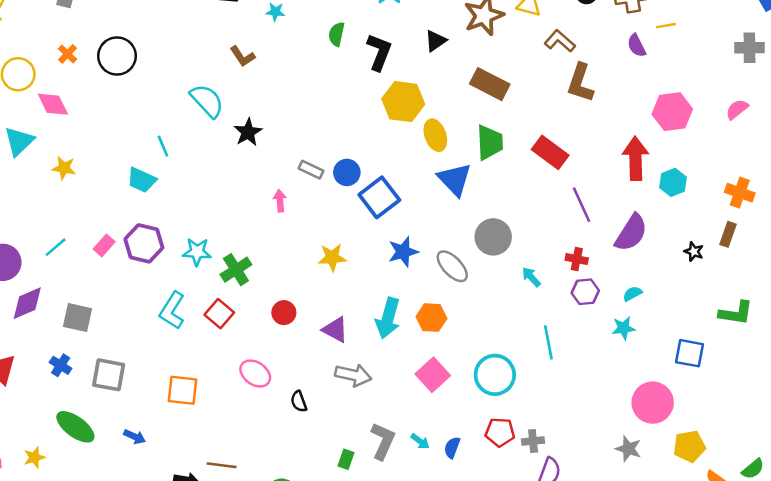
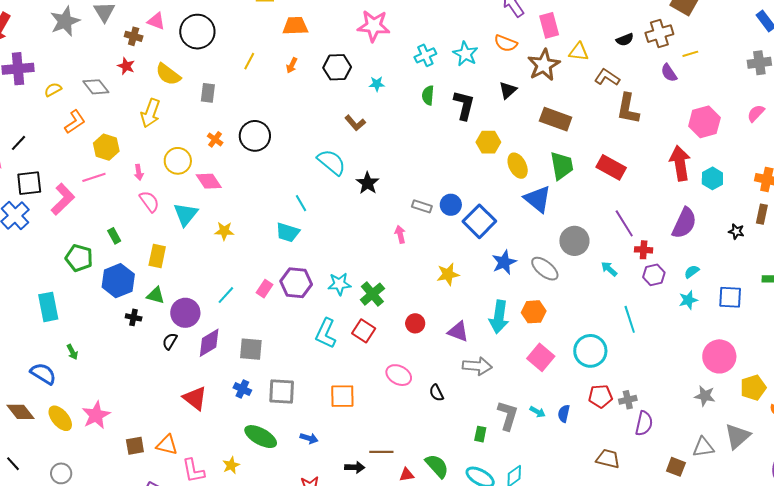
yellow hexagon: (403, 102) -> (488, 142), size x0.7
purple line: (581, 205) -> (624, 223), moved
blue square: (689, 353) -> (730, 297), moved

